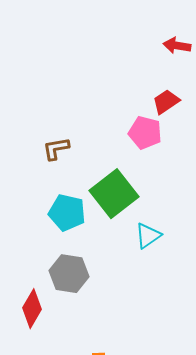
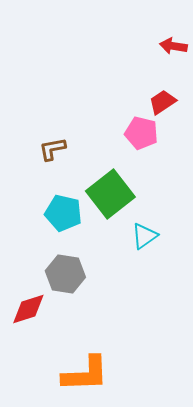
red diamond: (32, 309) -> (28, 309), turned 42

